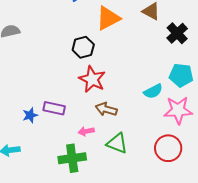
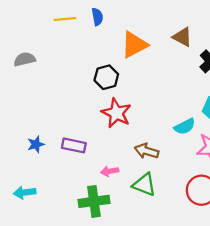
brown arrow: (106, 109) -> (147, 151), moved
blue star: (30, 115) -> (36, 144), moved

